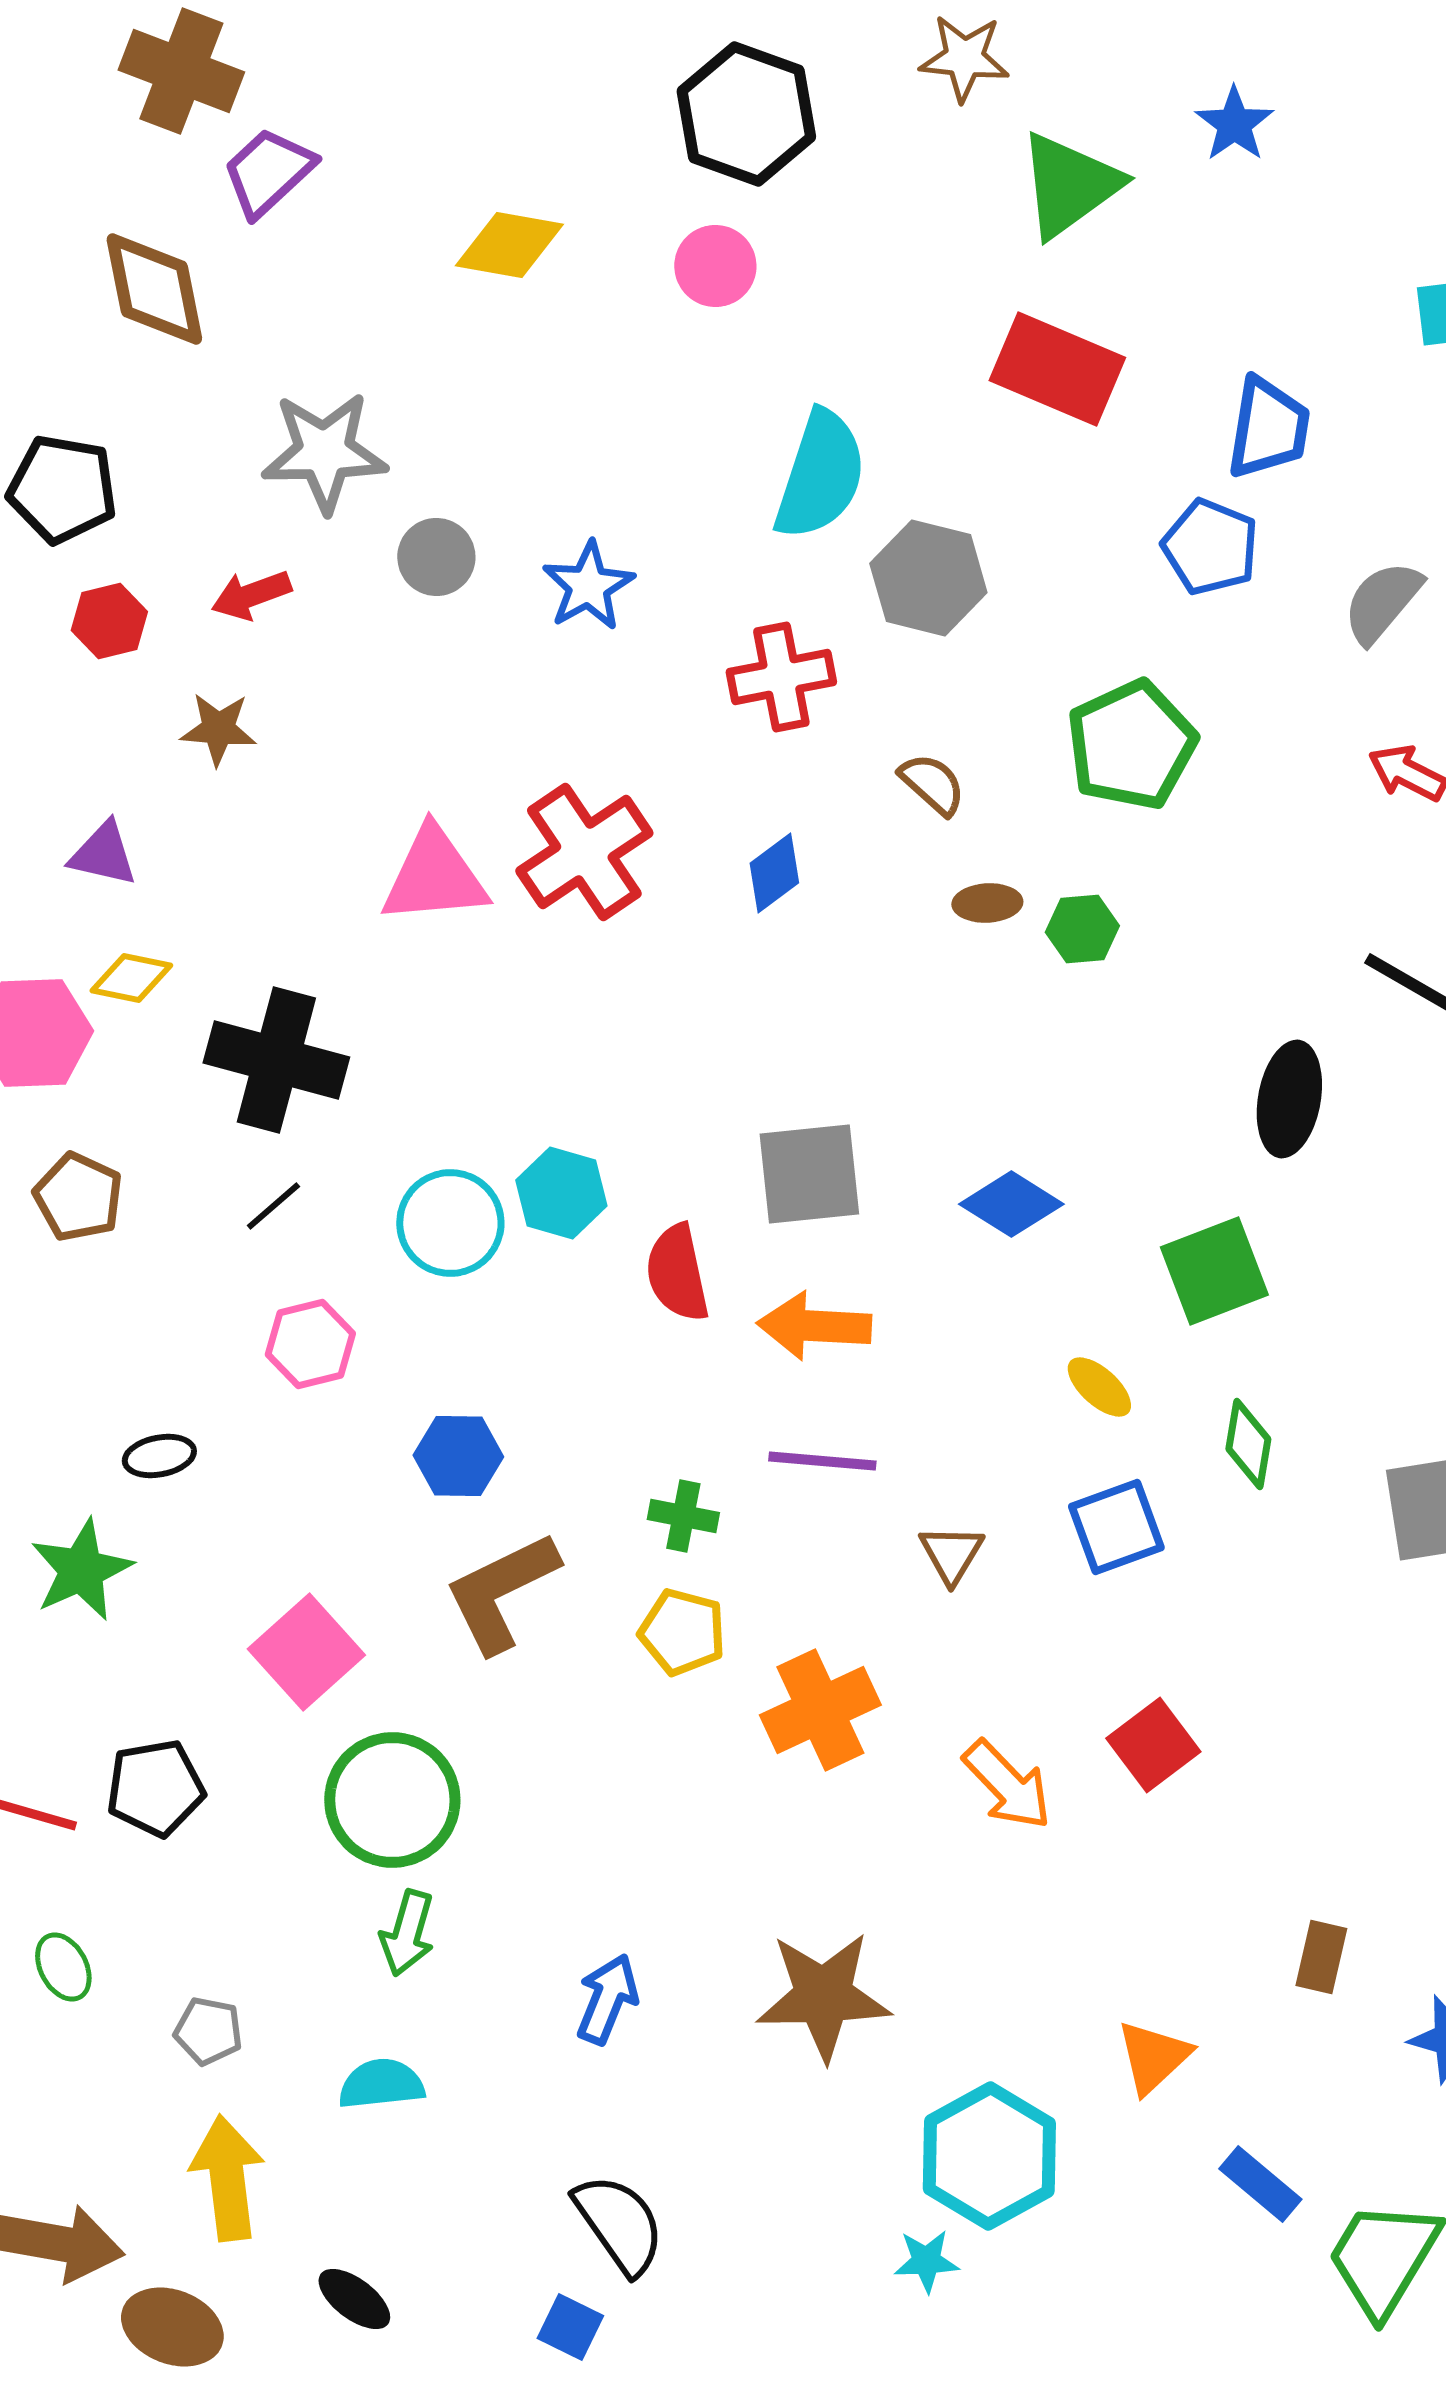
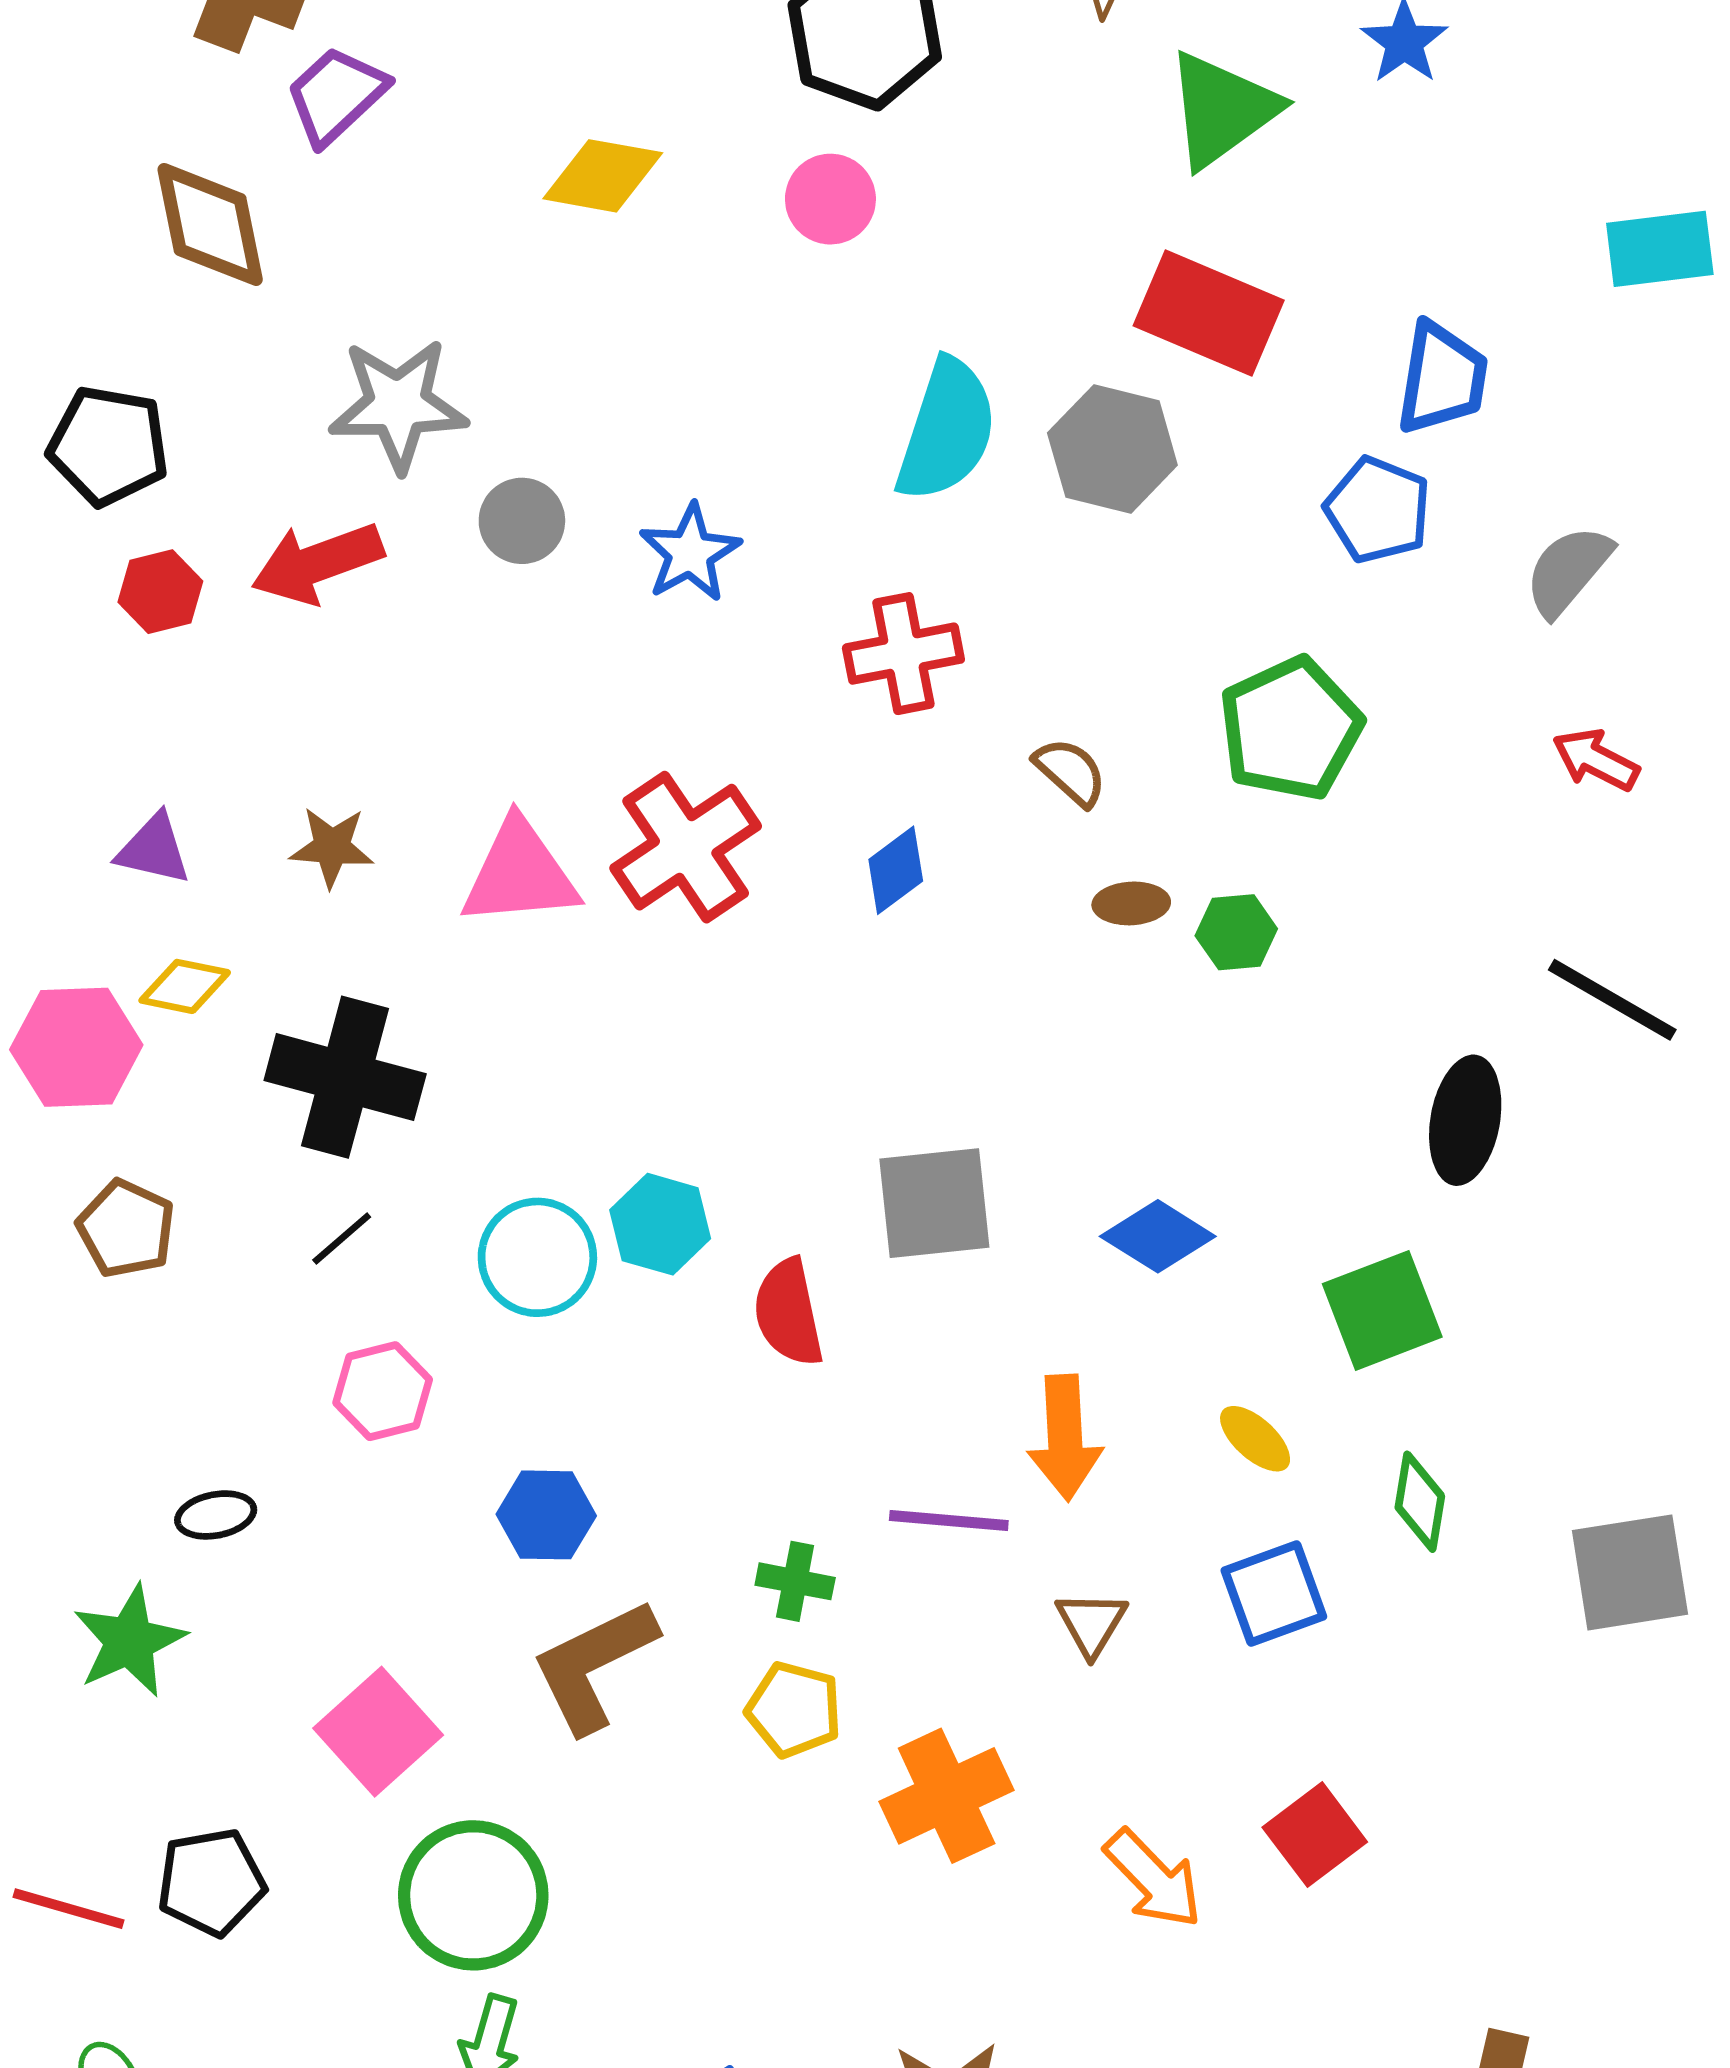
gray hexagon: (928, 578) -> (1112, 449), moved
red arrow: (251, 595) -> (317, 563), size x1.5
brown star: (218, 729) -> (332, 847), moved
orange arrow: (814, 1326) -> (1065, 1438), moved, turned -96

